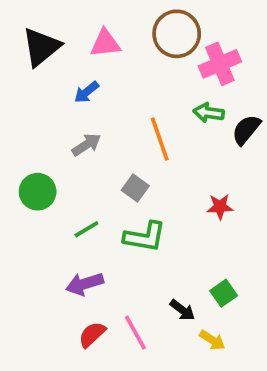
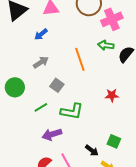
gray square: (135, 188) -> (57, 85), moved
purple arrow: (85, 284) -> (52, 134), moved
green square: (224, 293) -> (114, 141), turned -32

